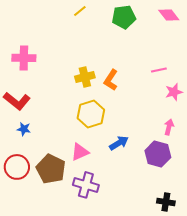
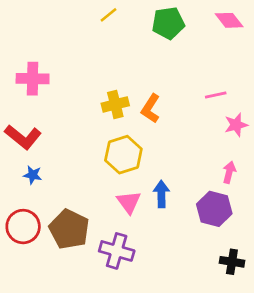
blue arrow: (119, 143) -> (161, 194), turned -60
pink triangle: (80, 152) -> (129, 202), moved, turned -42
black cross: (166, 202) -> (232, 262), moved

